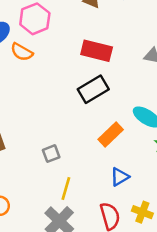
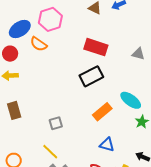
blue triangle: (120, 177) -> (107, 145), turned 42
yellow line: (66, 189) -> (50, 152), moved, turned -66

